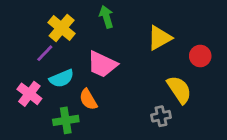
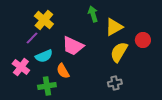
green arrow: (106, 17) -> (93, 14), moved
yellow semicircle: (179, 90) -> (119, 52), moved, turned -115

